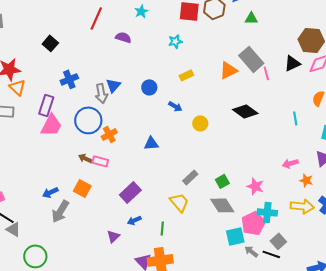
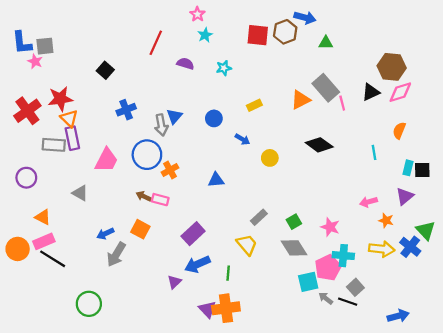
cyan star: (175, 41) -> (224, 68), moved
purple rectangle: (46, 105) -> (72, 138), moved, turned -30
blue arrow: (134, 220) -> (197, 264), size x1.6
gray triangle: (13, 229) -> (80, 193), moved

